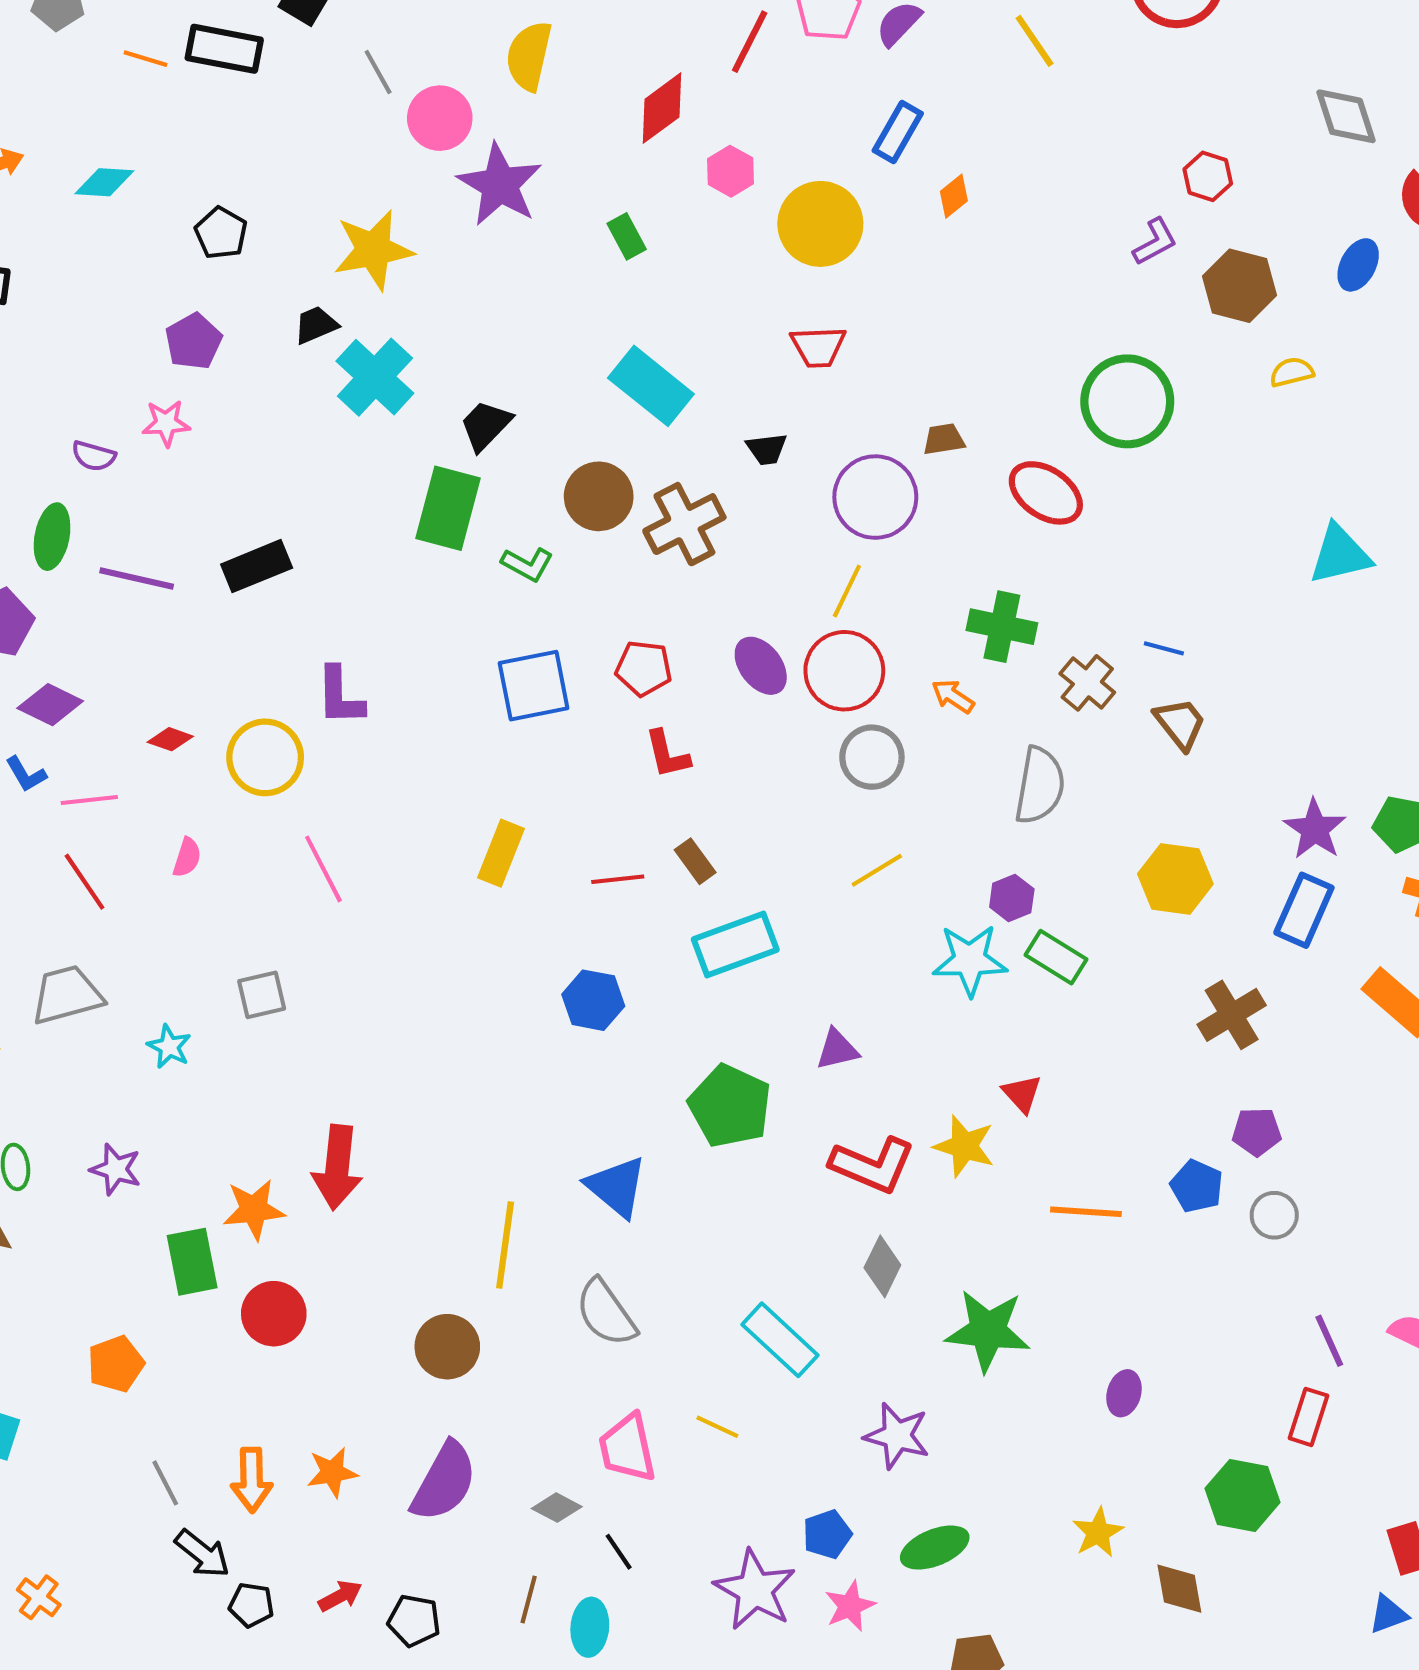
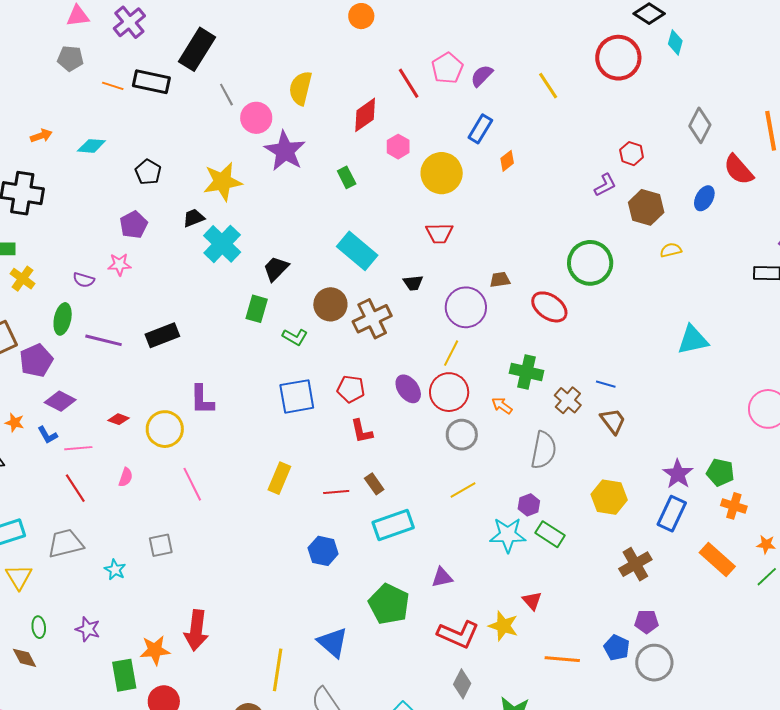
red line: (750, 42) -> (409, 83), turned -60
gray diamond: (1346, 116) -> (700, 125), turned 44
green rectangle: (448, 508) -> (257, 309), size x0.7
gray circle: (1274, 1215) -> (654, 663), size x1.6

